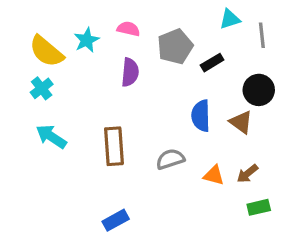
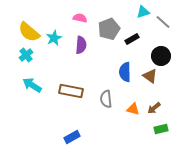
gray line: (262, 35) -> (163, 22), turned -42
cyan star: (87, 40) -> (54, 38), moved
brown rectangle: (114, 146) -> (71, 91), turned -75
gray semicircle: (170, 159) -> (106, 99), turned -78

